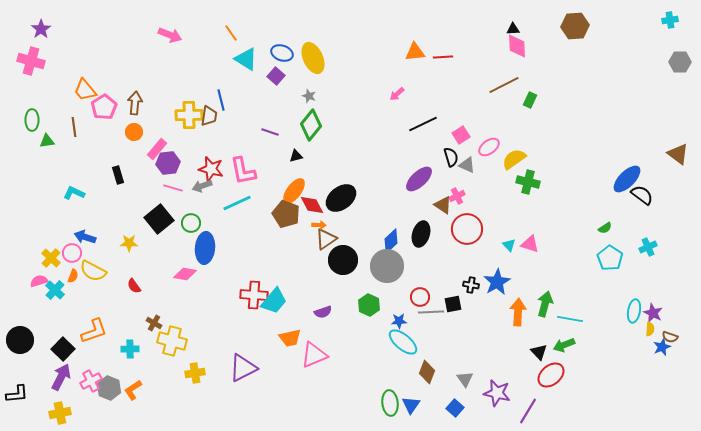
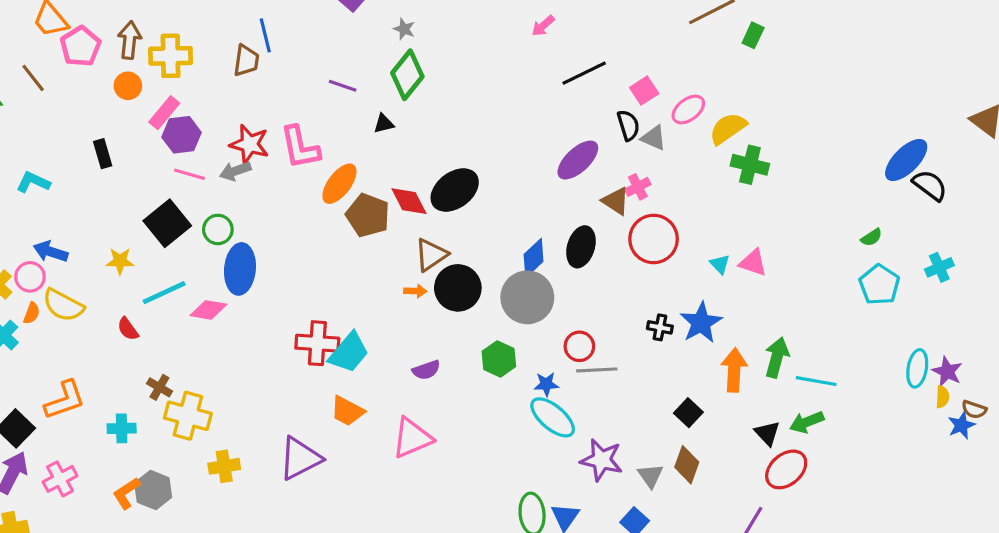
yellow cross: (189, 115) -> (171, 56), moved
brown line: (74, 127) -> (33, 78), turned -30
orange ellipse: (294, 191) -> (339, 184), moved
cyan line: (237, 203) -> (164, 293), moved
orange arrow: (319, 225) -> (415, 291), moved
black square: (453, 304) -> (688, 413), moved, turned -36
orange trapezoid: (290, 338) -> (347, 411), moved, turned 40
brown diamond: (427, 372) -> (687, 465), moved
gray hexagon: (109, 388) -> (153, 490), moved
purple star: (497, 393) -> (601, 460), moved

